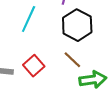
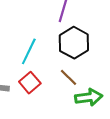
cyan line: (29, 19) -> (29, 51), moved

